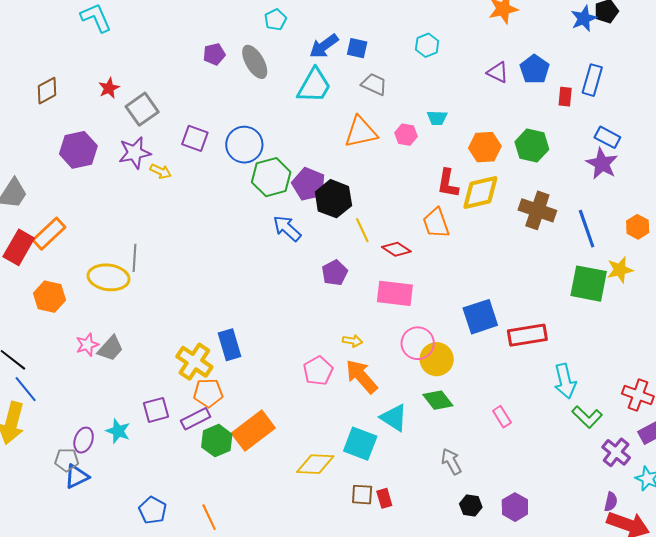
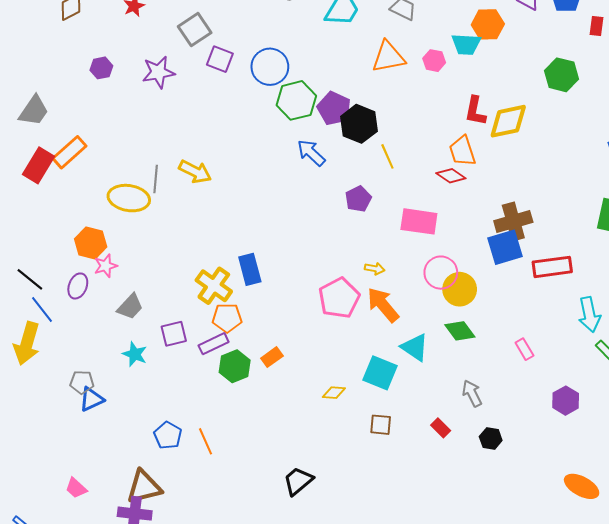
gray square: (142, 109) -> (195, 30), moved
cyan trapezoid: (437, 118) -> (466, 44), size x1.4
orange hexagon: (485, 147) -> (488, 24), moved
purple hexagon: (78, 150) -> (101, 68), size x0.6
yellow arrow: (161, 171) -> (195, 172), moved, size x1.5
brown cross: (537, 210) -> (513, 222), moved, turned -36
red diamond: (396, 249) -> (451, 176), moved
orange hexagon: (50, 297) -> (91, 243), moved
gray trapezoid: (110, 348) -> (130, 307), moved
pink pentagon: (318, 371) -> (339, 298), size x1.4
orange rectangle: (253, 431) -> (272, 357), size x0.5
purple ellipse: (84, 440) -> (78, 286), moved
yellow diamond: (315, 464) -> (334, 393), size x0.6
red rectangle: (384, 498) -> (441, 428), moved, turned -30
purple hexagon: (515, 507) -> (566, 401), moved
orange line: (209, 517) -> (206, 441), moved

